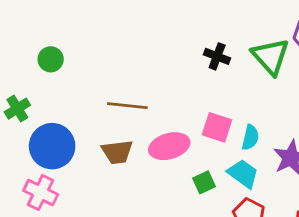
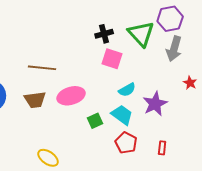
black cross: (217, 56) -> (104, 34), turned -36
pink square: (217, 127) -> (112, 59), moved
cyan semicircle: (250, 137) -> (127, 90), turned 48

